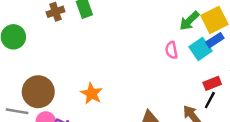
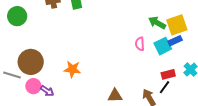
green arrow: (189, 21) -> (157, 23), turned 66
orange star: (92, 94) -> (72, 69), turned -30

